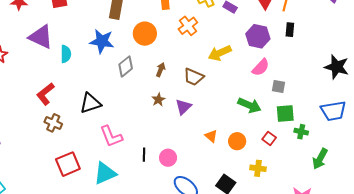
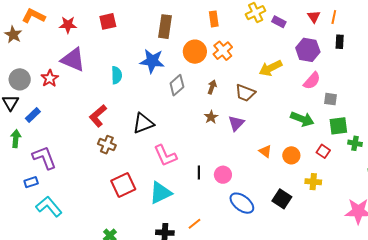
orange cross: (188, 26) -> (223, 51), moved
purple triangle: (41, 37) -> (73, 60), moved

